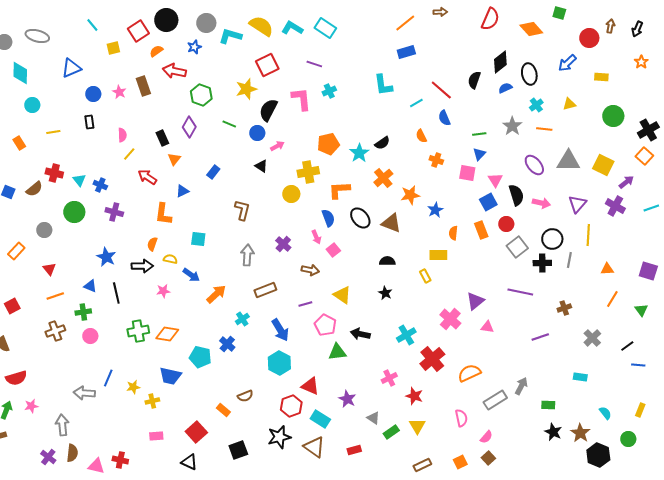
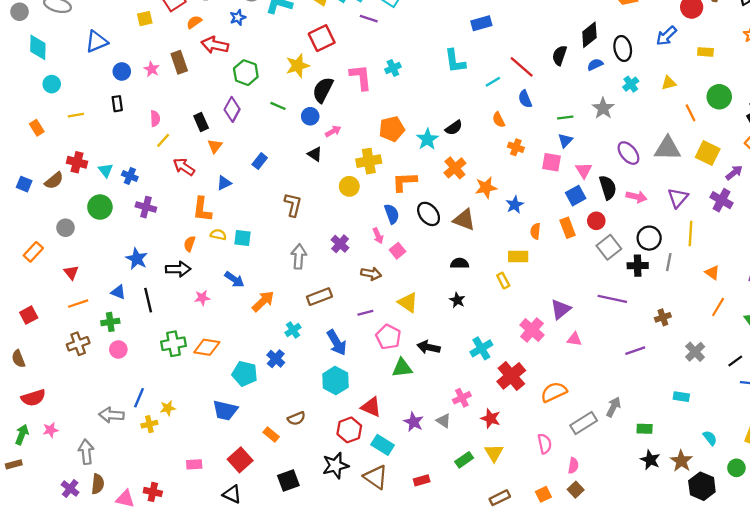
purple line: (314, 64) -> (369, 19), moved
orange line: (544, 129) -> (690, 113), moved, turned 56
yellow semicircle: (170, 259) -> (218, 235), moved
orange triangle: (607, 269) -> (712, 273), turned 40
blue trapezoid: (170, 376) -> (225, 410), moved
yellow cross: (152, 401) -> (149, 424), moved
gray triangle: (373, 418) -> (443, 421), moved
pink semicircle: (486, 437) -> (573, 466), turned -32

